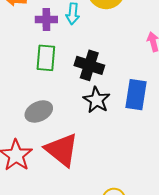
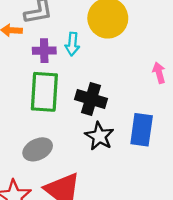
green rectangle: (46, 58) -> (44, 92), size x1.4

